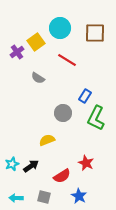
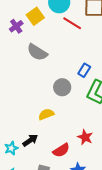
red line: (67, 60) -> (72, 23), moved
gray semicircle: (38, 78) -> (37, 52), size x1.5
cyan star: (12, 164) -> (11, 148), moved

